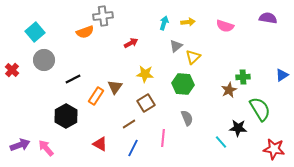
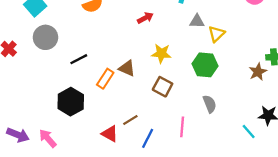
gray triangle: (176, 46) -> (197, 21), turned 40
brown triangle: (115, 87) -> (127, 68), turned -42
brown square: (146, 103) -> (163, 87), turned -30
brown line: (129, 124) -> (130, 120), moved
purple arrow: (20, 145) -> (18, 135), turned 42

